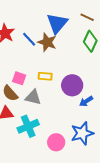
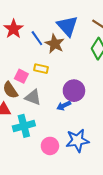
blue triangle: (57, 23) -> (67, 26), turned -30
yellow rectangle: (45, 76) -> (41, 69), moved
blue arrow: (86, 101) -> (64, 106), moved

